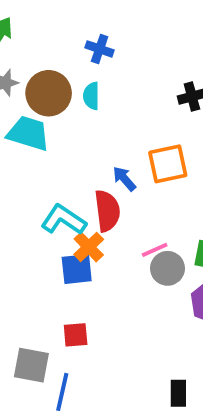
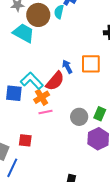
cyan semicircle: (91, 96) -> (59, 12), moved
red semicircle: (107, 211) -> (55, 81), turned 35
pink line: (155, 250) -> (45, 112), moved
blue square: (77, 269) -> (14, 93), moved

